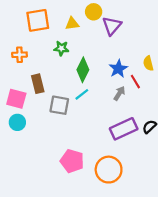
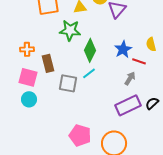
green star: (61, 48) -> (70, 30), size x1.5
orange cross: (20, 55) -> (27, 49), moved
red line: (135, 82) -> (139, 61), turned -40
gray arrow: (119, 93) -> (130, 78), moved

